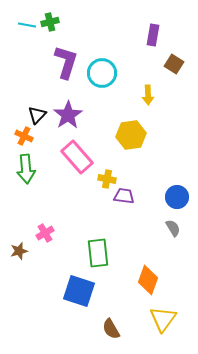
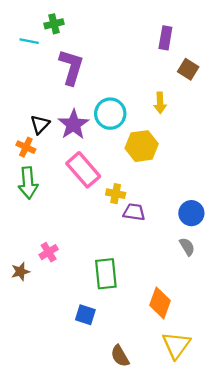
cyan line: (27, 25) -> (29, 41), moved
cyan circle: (102, 73) -> (110, 114), moved
blue square: (79, 291) -> (85, 315), size x0.6

